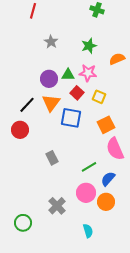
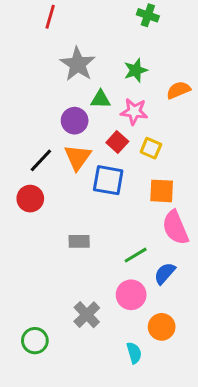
gray star: (51, 42) -> (78, 64), size x1.6
green triangle: (68, 75) -> (101, 99), moved
orange square: (106, 125) -> (162, 191), turned 30
gray rectangle: (52, 158) -> (79, 241), turned -64
orange circle: (106, 202) -> (162, 327), moved

